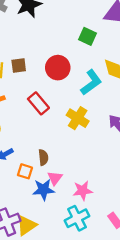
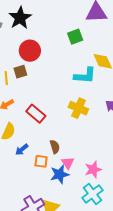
green square: (88, 36) -> (75, 37), turned -35
red circle: (58, 68) -> (30, 51), moved
cyan L-shape: (91, 82) -> (85, 76), turned 50
red rectangle: (38, 103) -> (36, 114), moved

